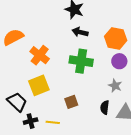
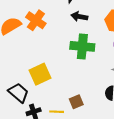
orange cross: (40, 55) -> (36, 20), moved
brown square: (71, 102) -> (76, 102), moved

